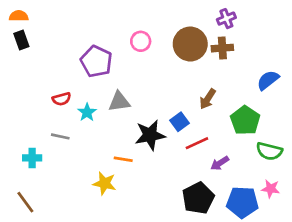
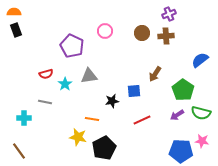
brown circle: (190, 44) -> (142, 33), size x0.6
blue square: (179, 122) -> (134, 91), turned 32
black star: (150, 135) -> (112, 101), size x0.6
red line: (197, 143) -> (142, 120), moved
purple arrow: (220, 163) -> (177, 115), moved
black pentagon: (198, 198) -> (104, 148), moved

